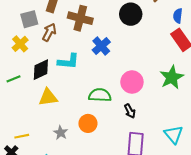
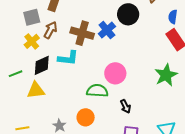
brown cross: (80, 18) -> (82, 33), moved
yellow cross: (20, 44) -> (32, 41), moved
blue cross: (101, 46) -> (107, 30), moved
pink circle: (132, 82) -> (115, 73), moved
yellow triangle: (48, 97) -> (36, 90), moved

